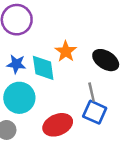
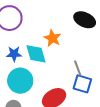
black ellipse: (106, 60) -> (85, 20), moved

